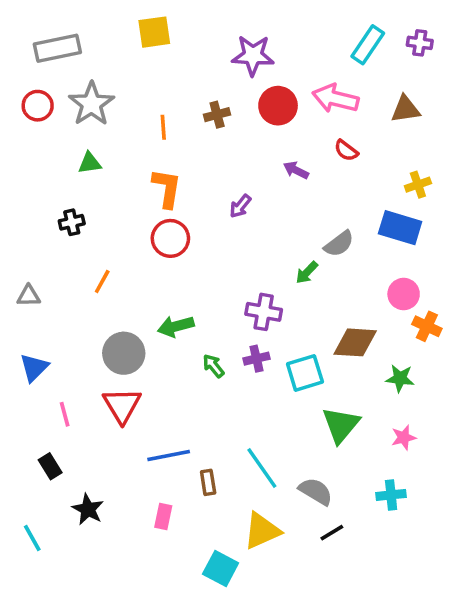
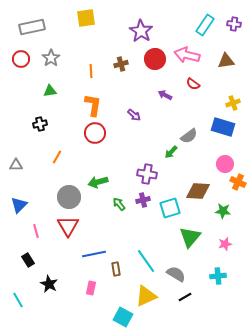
purple star: (253, 55) -> (141, 31), turned 30
gray star: (91, 104) -> (51, 58), size x0.7
purple arrow: (240, 206) -> (134, 115), turned -88

